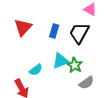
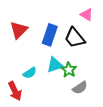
blue rectangle: (54, 31) -> (50, 35), size x1.5
black trapezoid: (79, 33) -> (75, 38), turned -70

